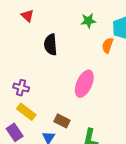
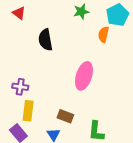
yellow rectangle: (26, 112) -> (28, 111), turned 66

